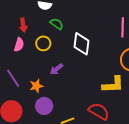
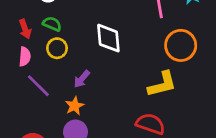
green semicircle: (57, 24) -> (52, 24), moved
purple line: (13, 78) -> (38, 86), moved
orange star: (36, 86) -> (75, 106), moved

